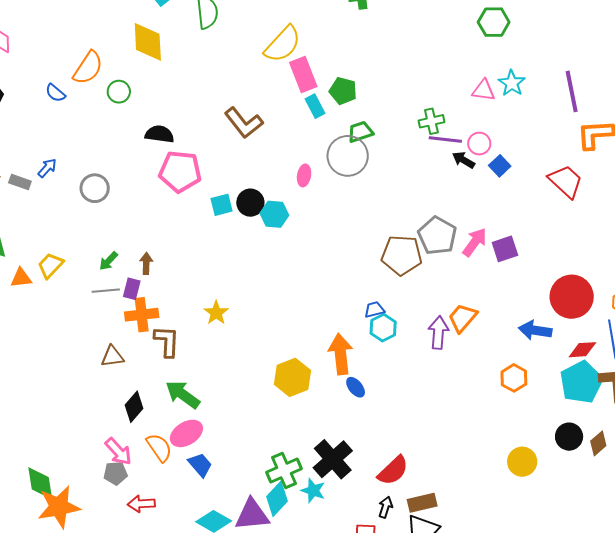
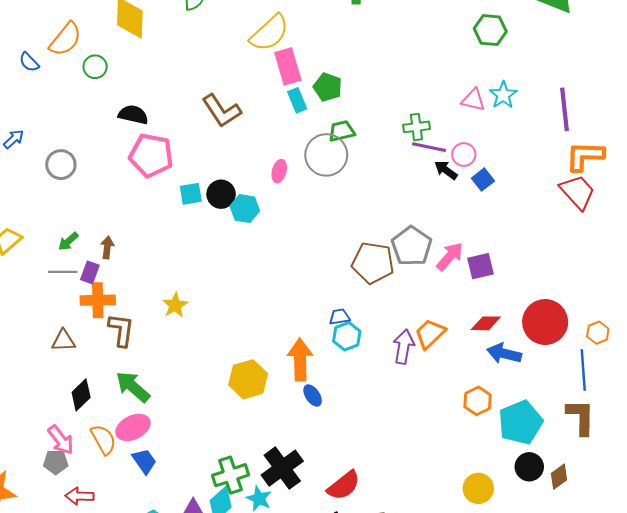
red trapezoid: (566, 181) -> (577, 192), moved
red diamond: (582, 350) -> (486, 323), moved
cyan pentagon: (581, 382) -> (521, 422), moved

